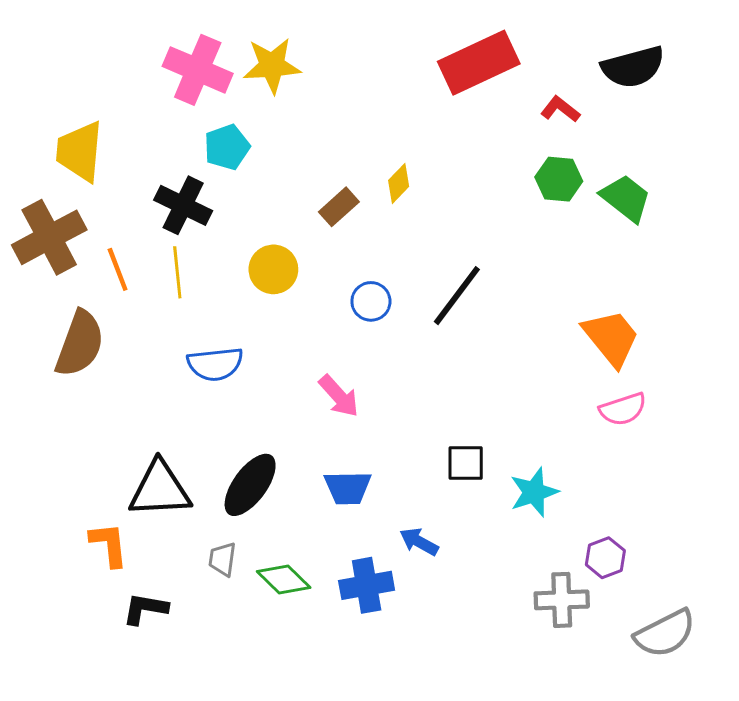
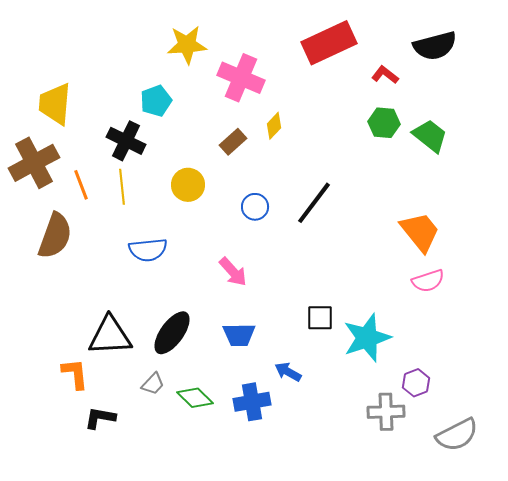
pink cross: (198, 70) -> (241, 78), moved
cyan star: (534, 492) -> (367, 338), size x1.4
gray trapezoid: (222, 559) -> (153, 384), turned -145

